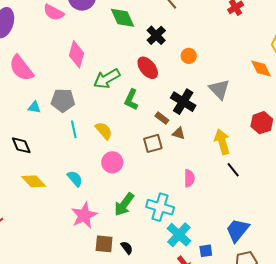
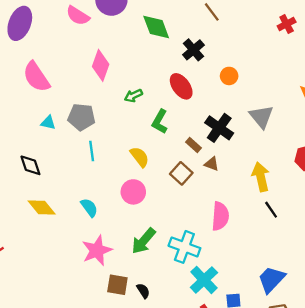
green arrow: (107, 79) -> (133, 96), size x0.6
yellow semicircle: (104, 131) -> (140, 157), moved
brown square: (153, 143) -> (181, 173), turned -36
pink semicircle: (189, 178) -> (220, 216), size x1.4

